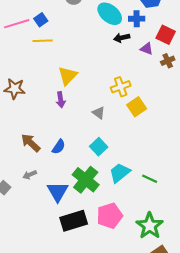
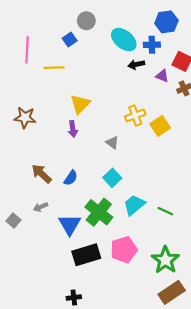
blue square: (41, 20) -> (70, 40), moved
pink line: (17, 24) -> (27, 50), turned -70
yellow square: (137, 107) -> (160, 126), moved

